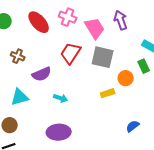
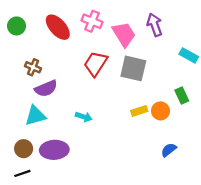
green rectangle: (144, 66) -> (182, 96), moved
purple semicircle: (42, 74) -> (46, 88), moved
orange circle: (126, 78) -> (160, 111), moved
purple ellipse: (59, 132) -> (54, 150), moved

